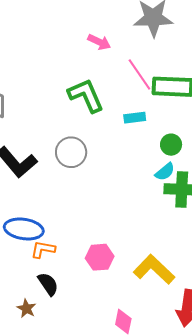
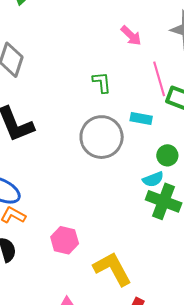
green L-shape: (86, 95) -> (102, 82), size x0.6
gray circle: (71, 152) -> (102, 137), moved, size x1.4

